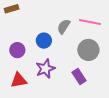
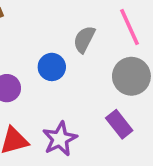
pink line: (90, 22) -> (130, 27), turned 60
purple star: (45, 69) -> (60, 139), moved

